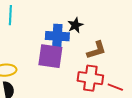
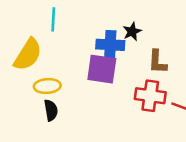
brown L-shape: (96, 50) -> (158, 62), turned 110

